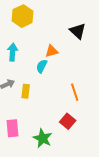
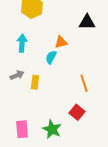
black triangle: (78, 31) -> (87, 22), turned -42
pink rectangle: (13, 128) -> (22, 129), moved

